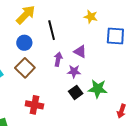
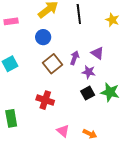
black line: (52, 30) -> (79, 14), moved
brown square: (25, 68) -> (52, 64), moved

